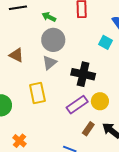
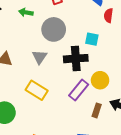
gray circle: (53, 40) -> (54, 29), moved
cyan square: (106, 42) -> (92, 39), moved
yellow rectangle: (37, 93) -> (37, 90), turned -30

